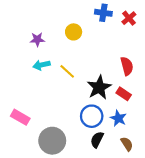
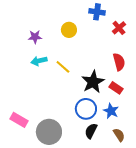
red cross: (129, 18) -> (119, 28), moved
pink rectangle: (20, 117) -> (19, 120), moved

